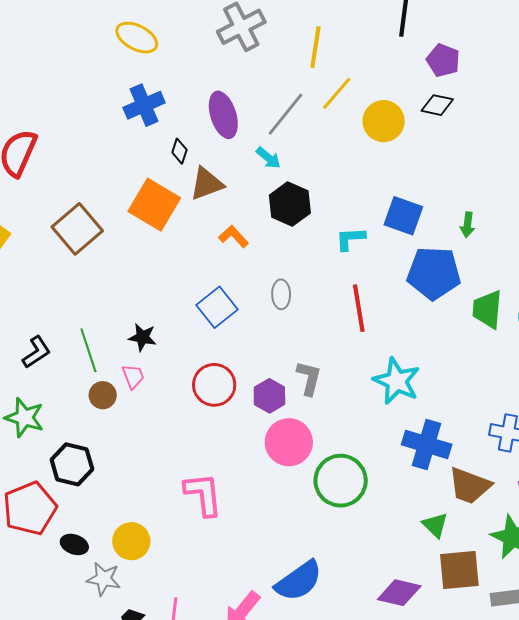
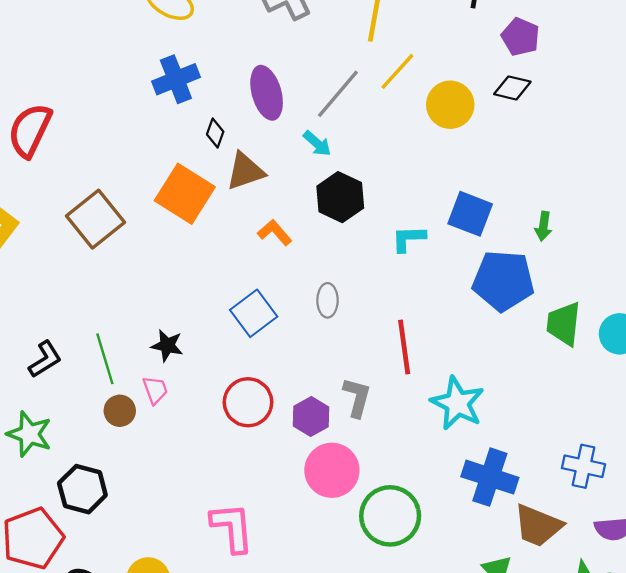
red line: (359, 308) -> (404, 347), moved

